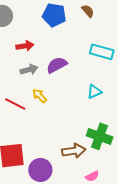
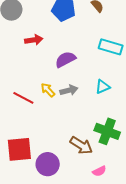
gray arrow: (29, 70) -> (69, 90), moved
brown arrow: (74, 151) -> (81, 145), turned 40

